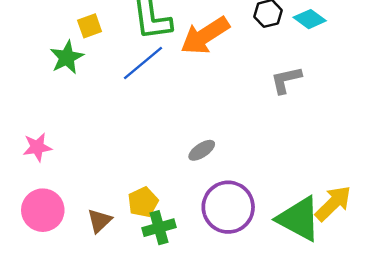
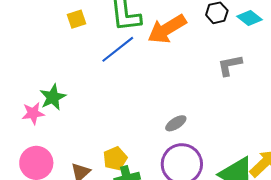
green star: (67, 57) -> (53, 97), moved
gray ellipse: (202, 150) -> (176, 123), moved

